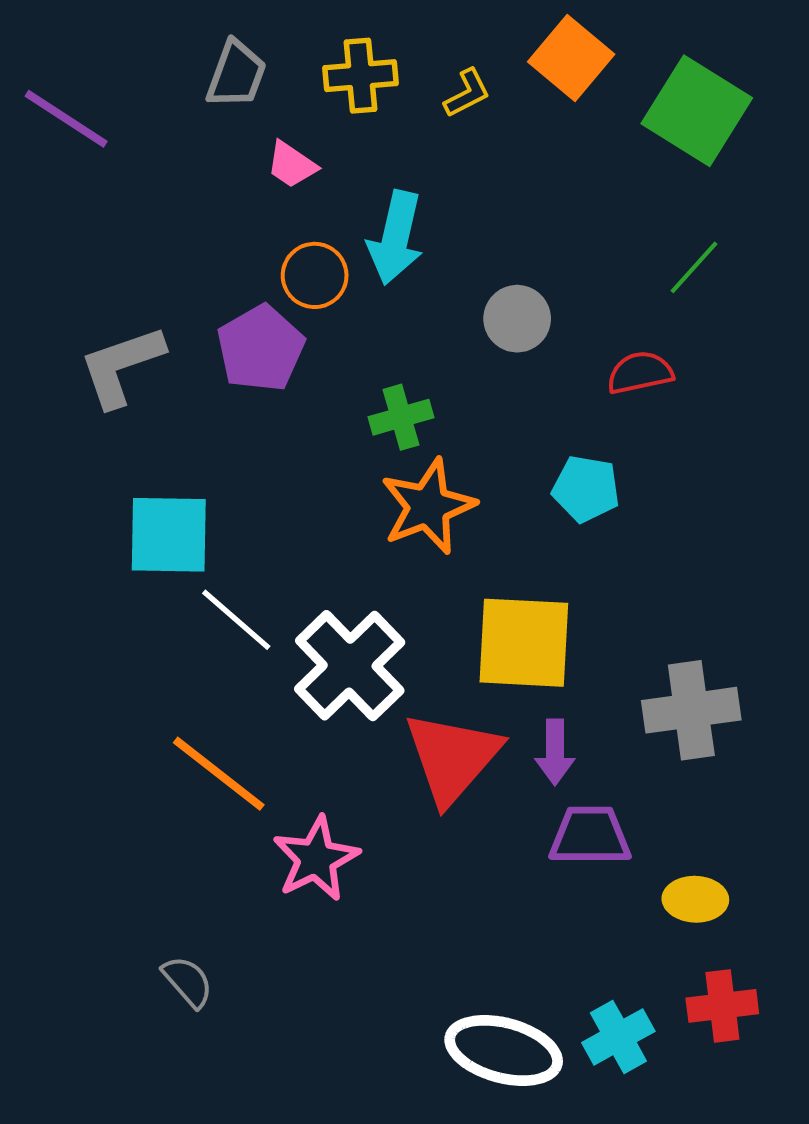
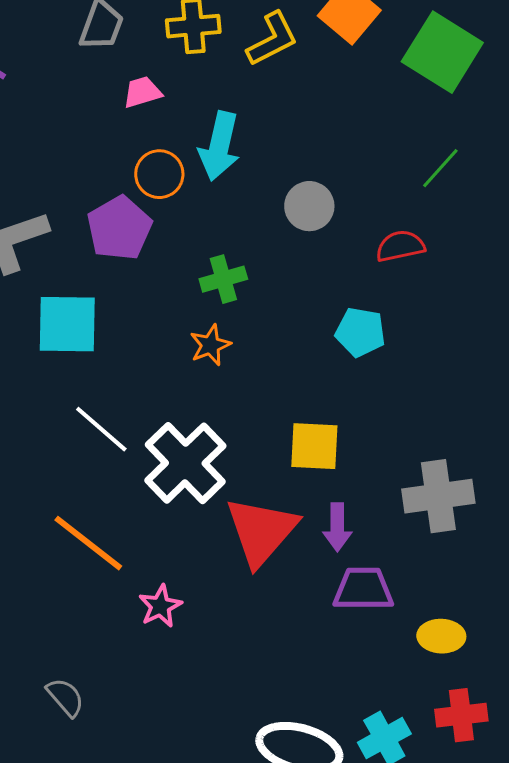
yellow L-shape: (467, 93) -> (272, 39), size x1.5
pink trapezoid: (292, 165) -> (142, 92), turned 129
orange star: (428, 506) -> (210, 345), moved, size x0.6
cyan square: (169, 535) -> (67, 324), moved
yellow square: (524, 643) -> (314, 446), size x0.7
pink star: (316, 859) -> (160, 606), size x0.7

